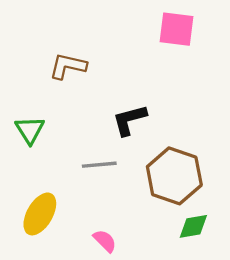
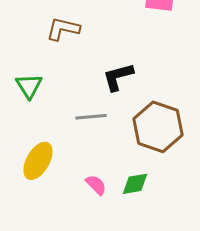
green diamond: (193, 226) -> (135, 184), moved

